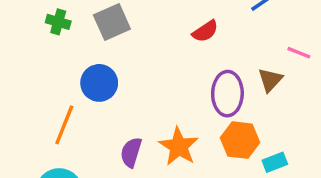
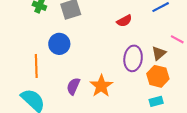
orange line: (64, 125) -> (36, 66), turned -30
orange hexagon: (240, 140) -> (158, 76), moved

